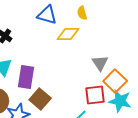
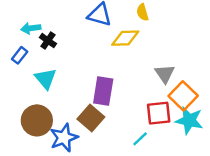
purple rectangle: (26, 77) -> (103, 91), moved

